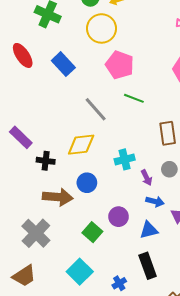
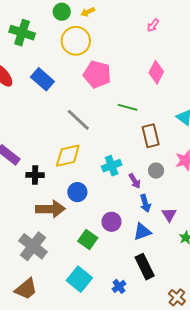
green line: (134, 98) -> (128, 107), moved
blue arrow: (155, 202) -> (145, 203), turned 66

